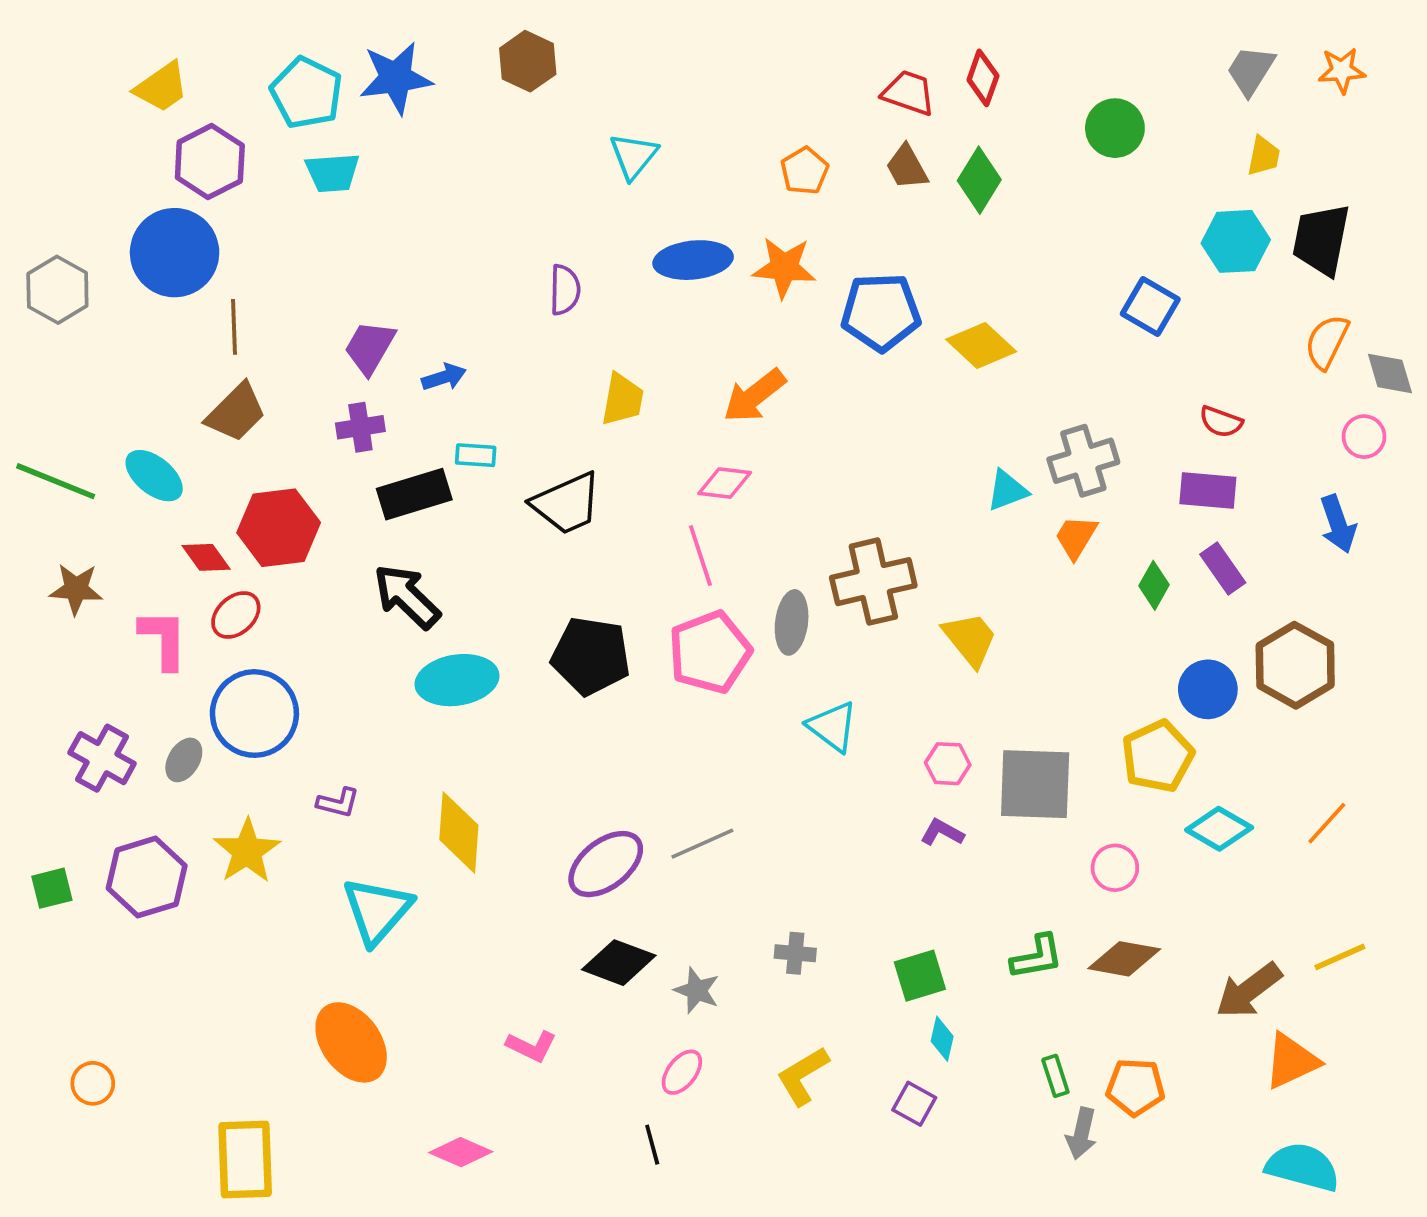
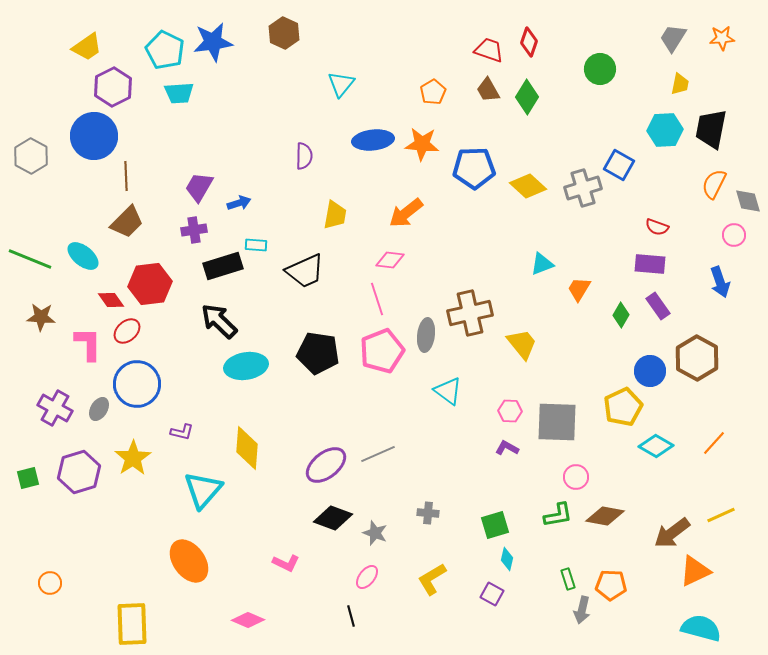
gray cross: (1083, 461) -> (583, 188), moved
pink circle: (1115, 868) -> (576, 477), moved

